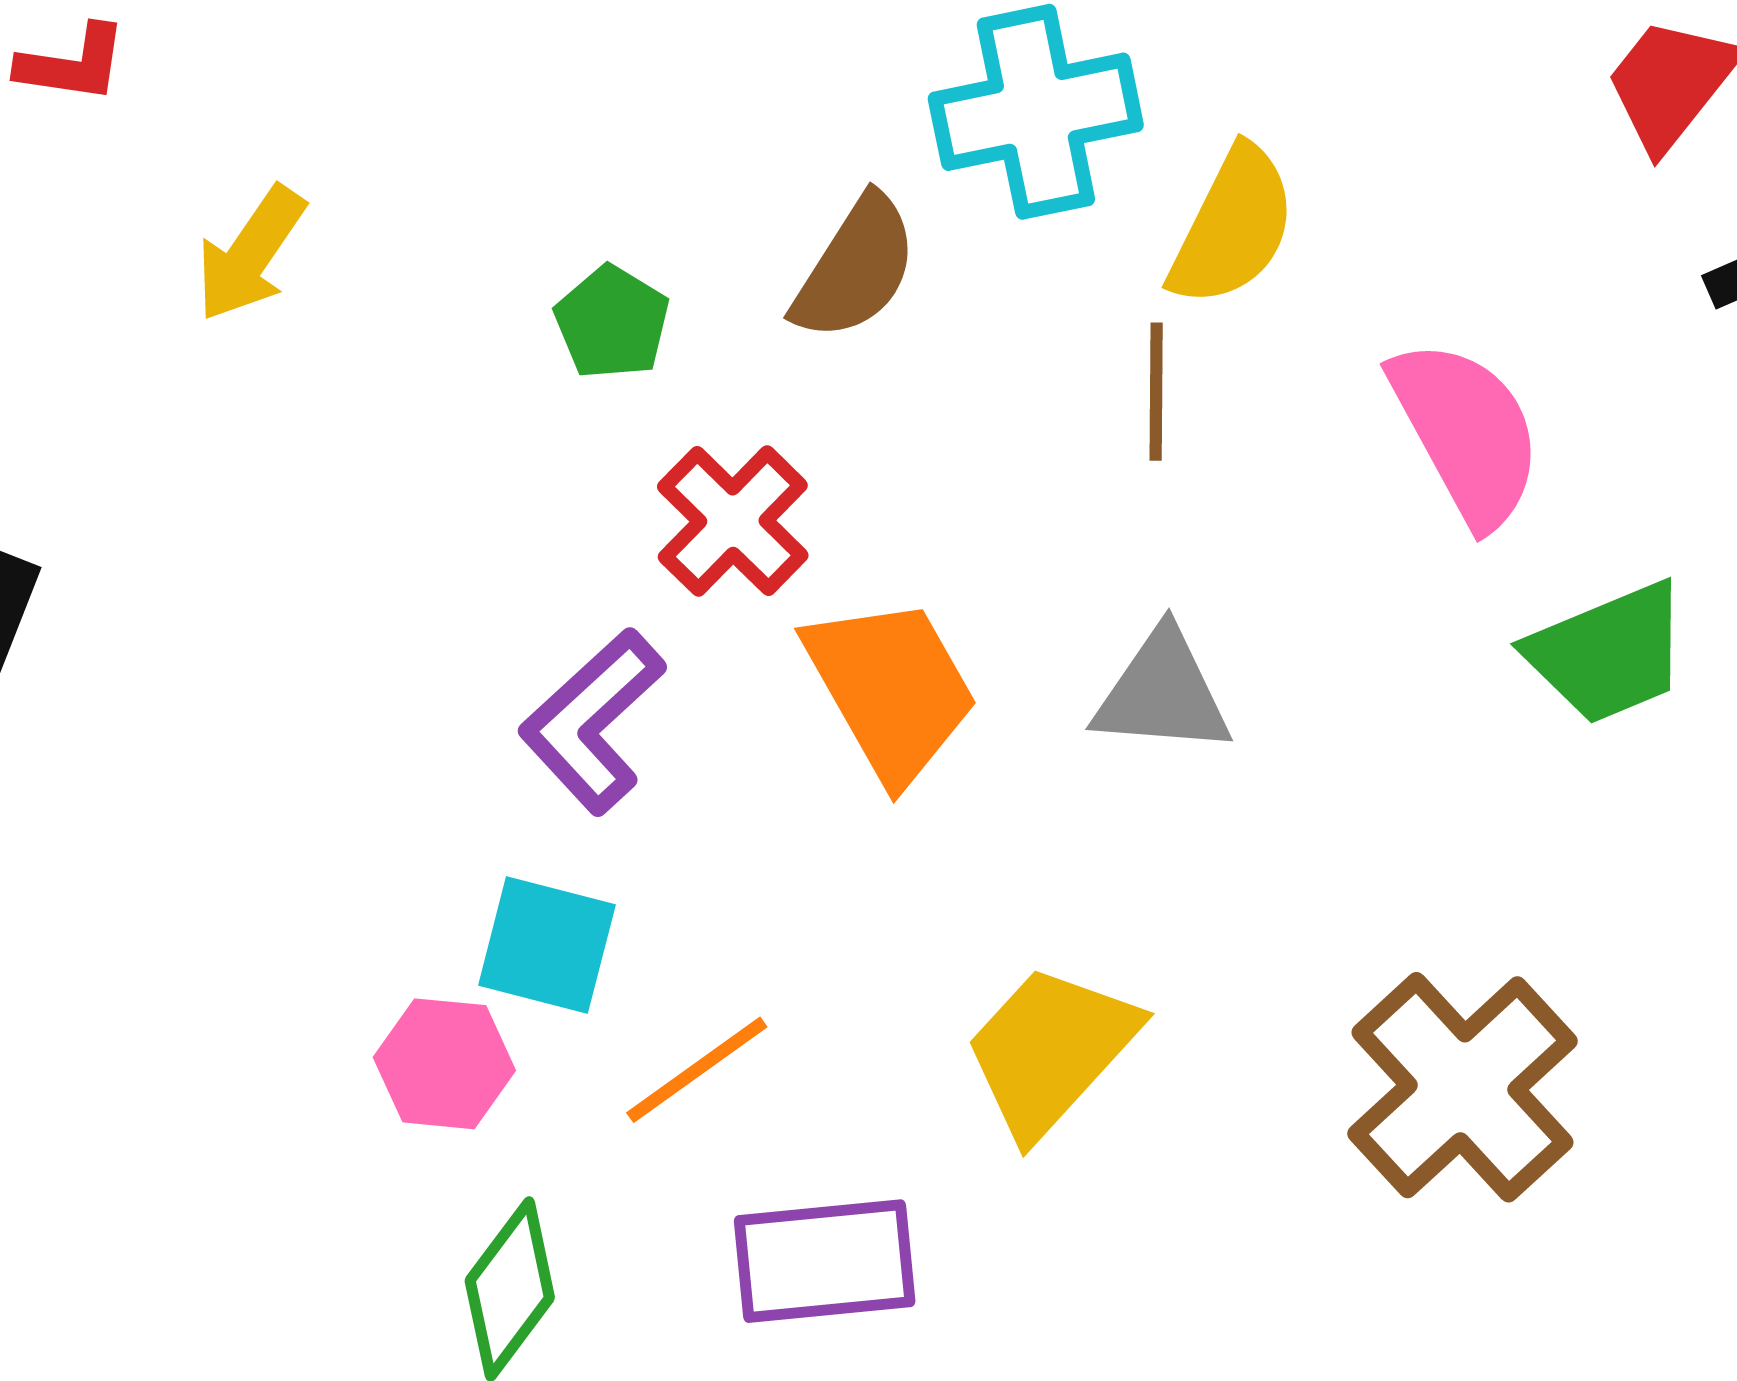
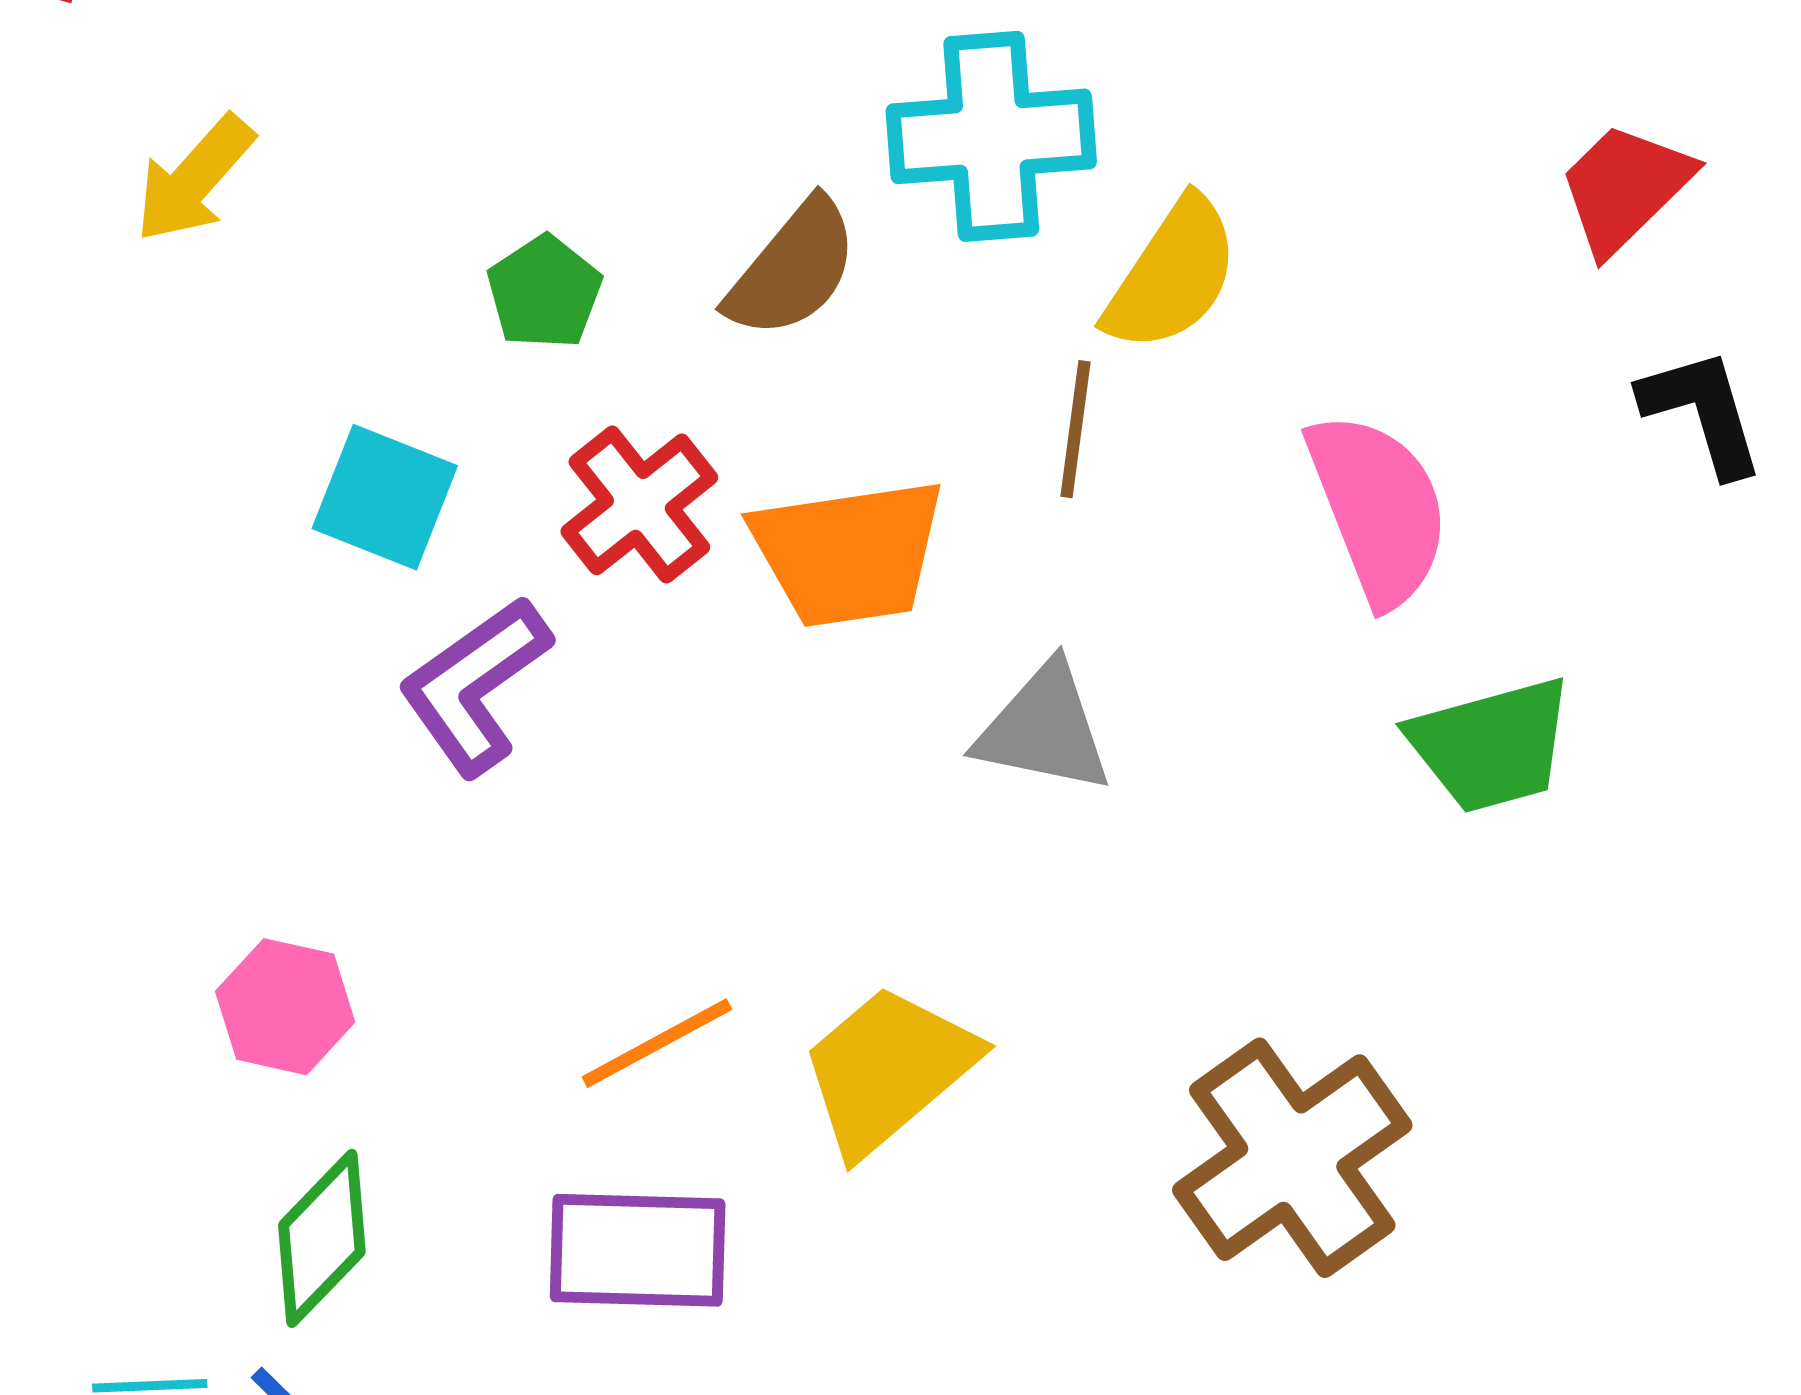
orange trapezoid: (891, 689) -> (849, 553), moved, turned 104
cyan square: (547, 945) -> (385, 497), moved
orange line: (697, 1070) -> (657, 1043), moved

